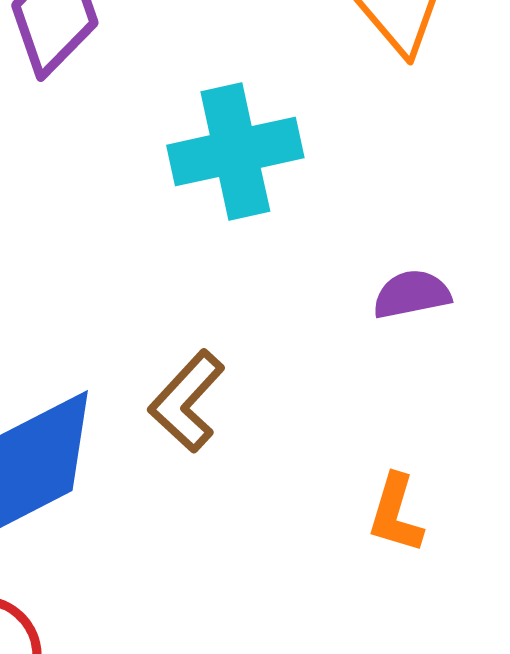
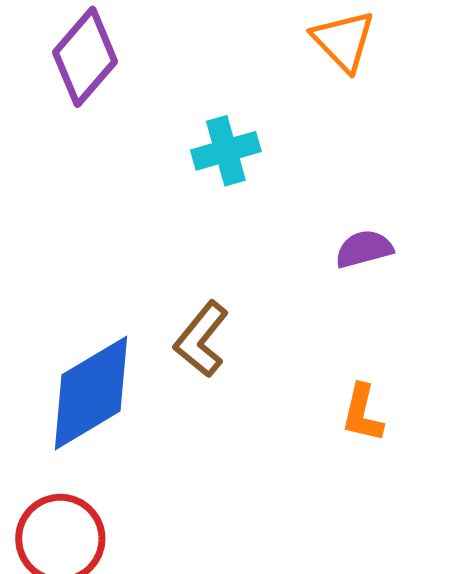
cyan cross: (235, 152) -> (226, 151), size x0.7

